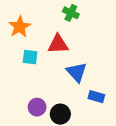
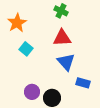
red triangle: (58, 44) -> (62, 38), moved
cyan square: (30, 57) -> (26, 49), turned 32

